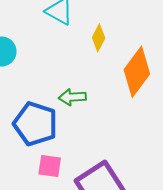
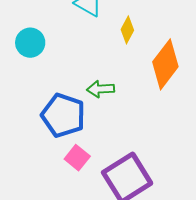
pink square: (50, 166) -> (77, 158), turned 30

